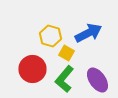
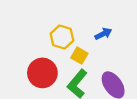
blue arrow: (88, 33) -> (103, 34), size x0.6

